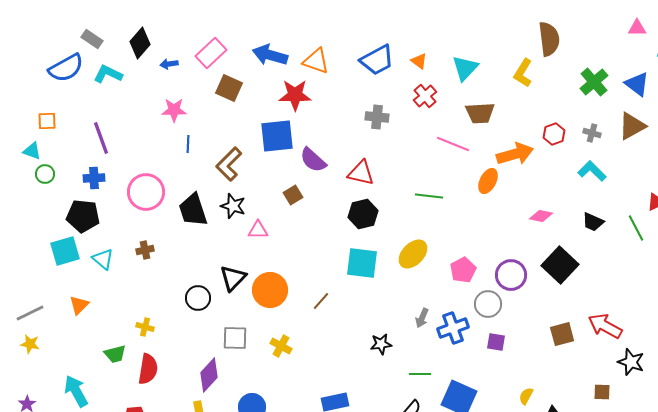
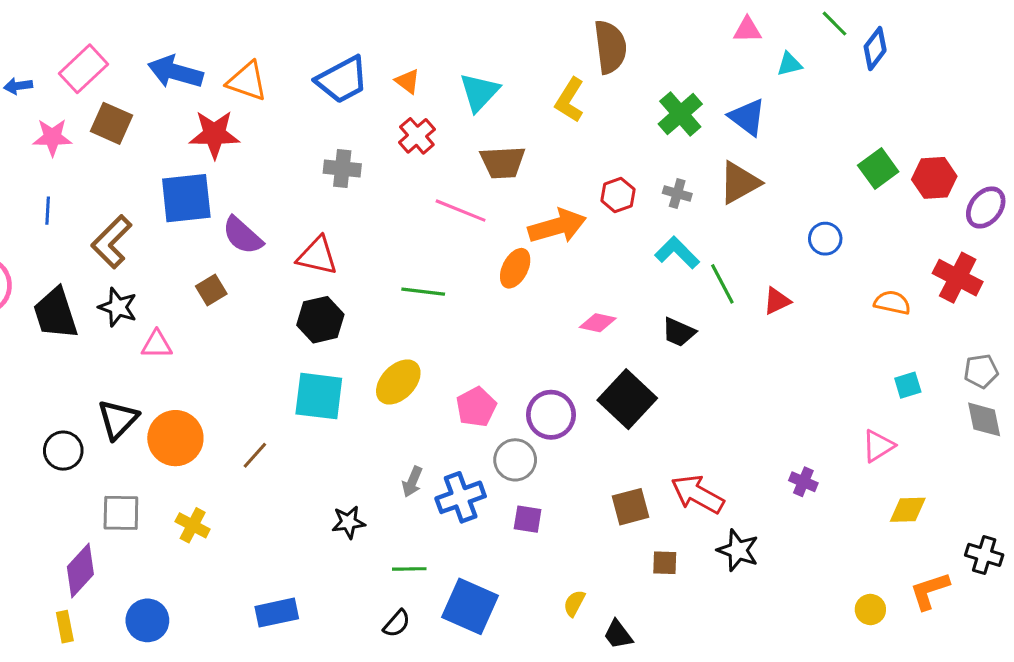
pink star: (174, 110) -> (52, 137), moved
green line: (636, 228) -> (722, 284), moved
brown square: (602, 392) -> (665, 563), moved

